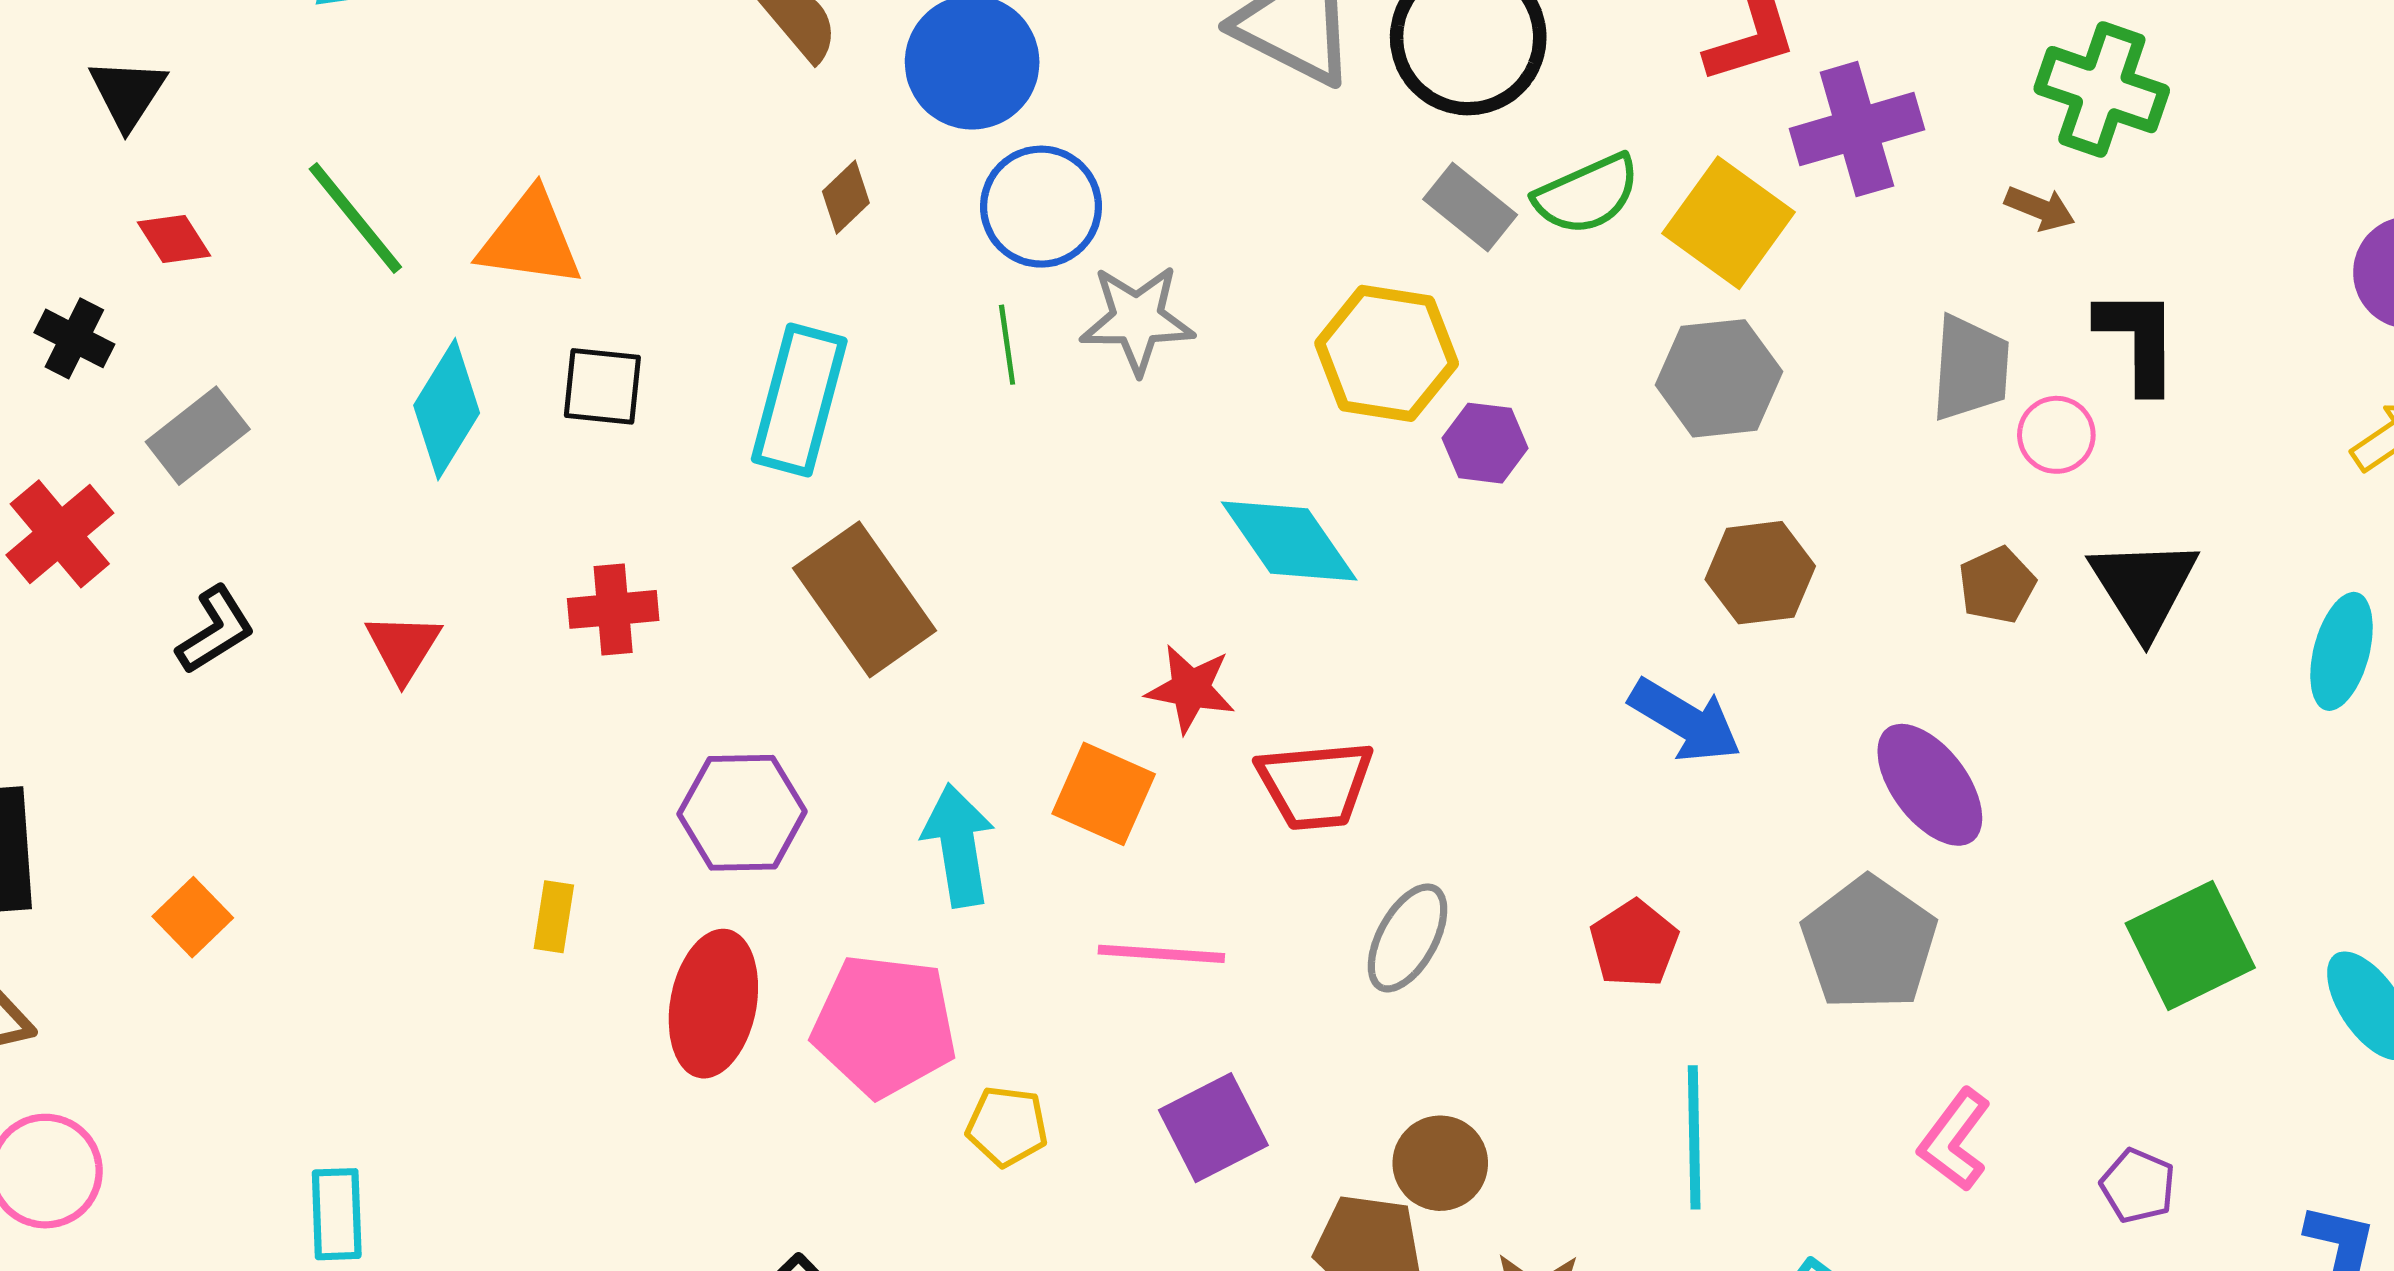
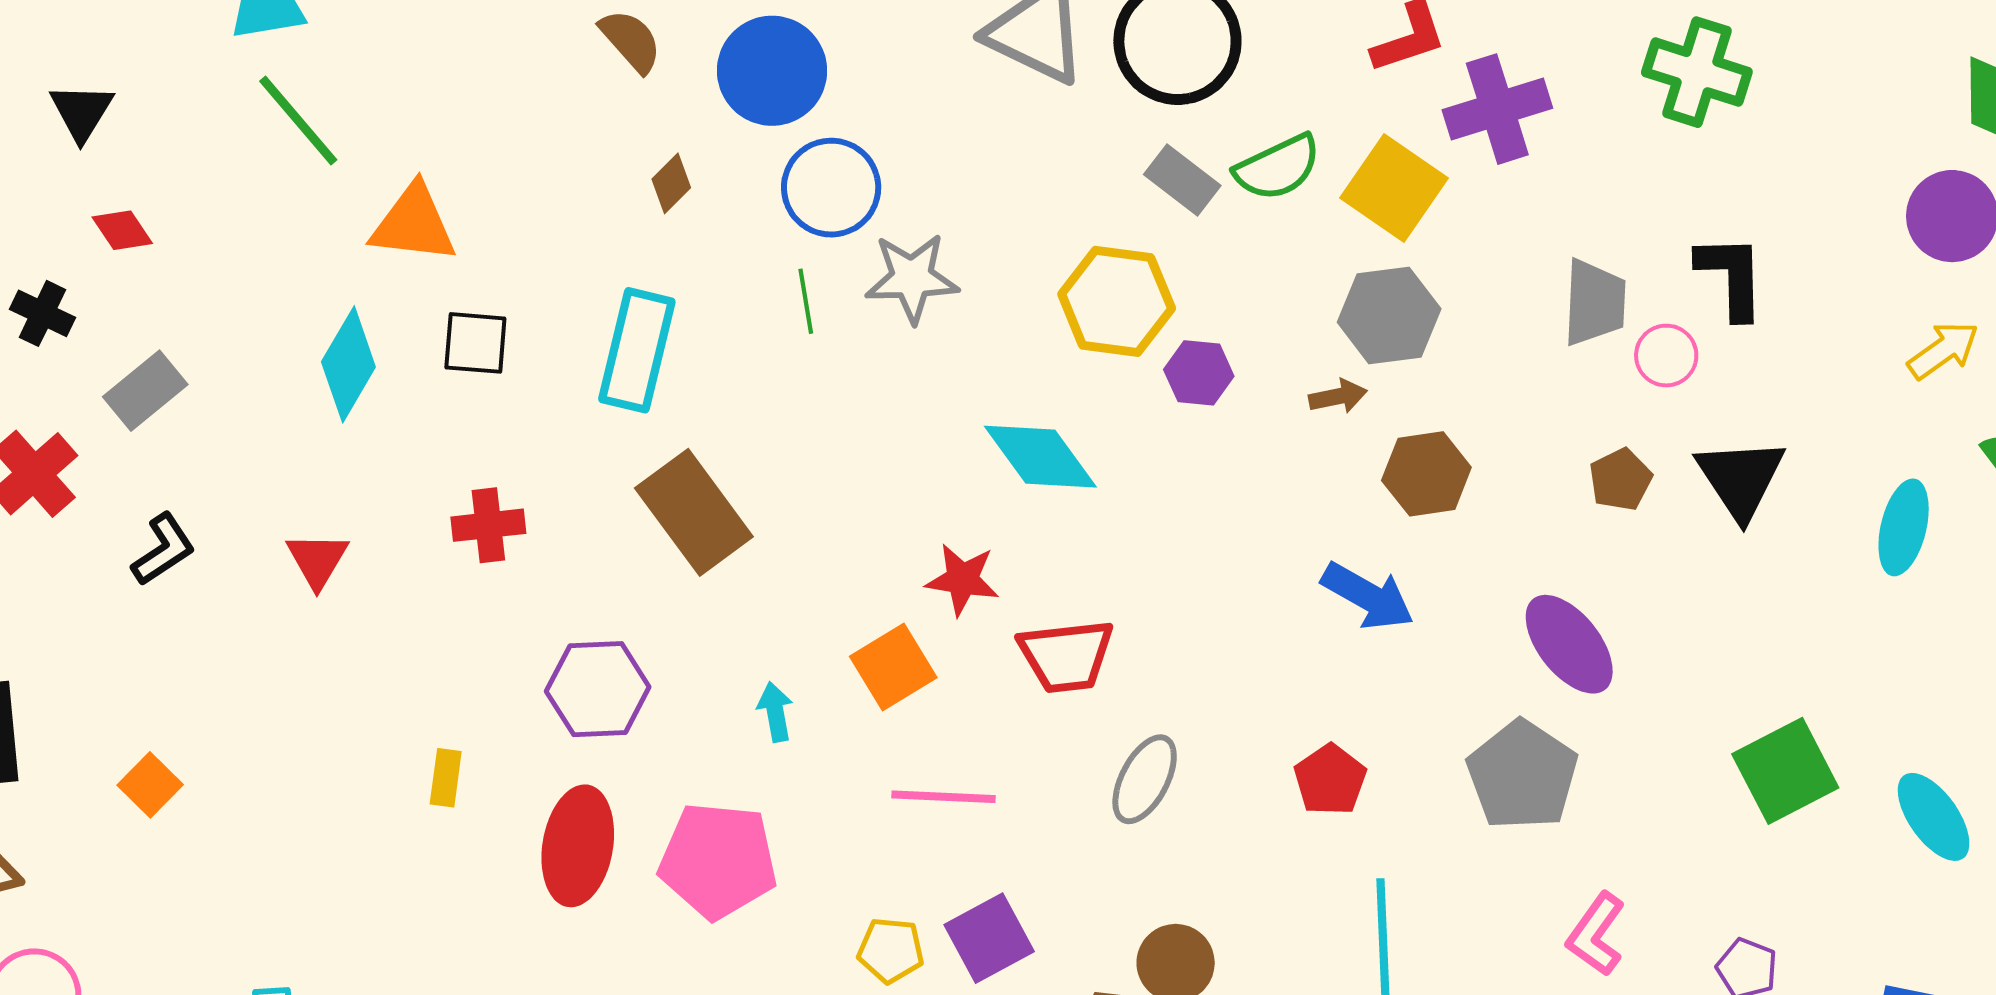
brown arrow: (2040, 208) -> (1338, 396), moved, turned -32
green line: (355, 218) -> (298, 121), moved
orange square: (1104, 794) -> (893, 667), turned 36
cyan arrow: (958, 845) -> (775, 712), size x0.6
yellow pentagon: (1007, 1126) -> (891, 950), moved

